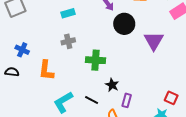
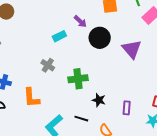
cyan rectangle: (68, 13) -> (59, 36), moved
gray cross: (68, 41) -> (48, 65), turned -32
purple rectangle: (127, 100) -> (127, 108), moved

